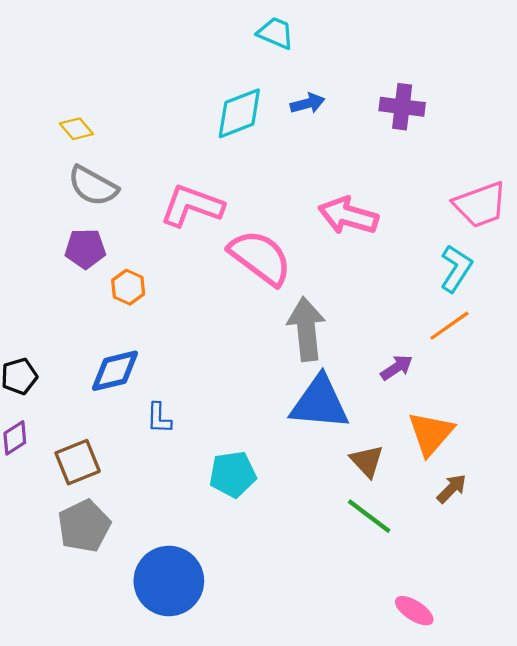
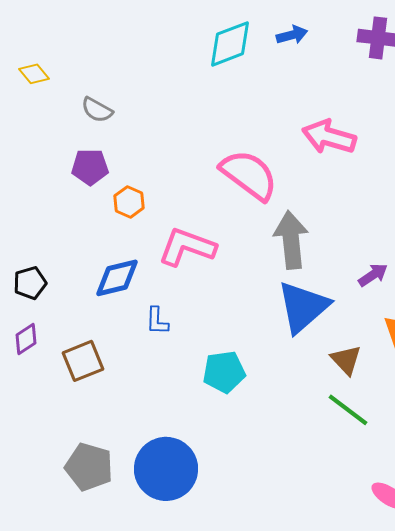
yellow diamond: (76, 129) -> (34, 74), moved
gray semicircle: (93, 186) -> (97, 110), size x0.7
pink L-shape: (192, 206) -> (187, 247), moved
blue triangle: (320, 403) -> (303, 307), turned -46
gray pentagon: (84, 526) -> (89, 467), moved, turned -30

